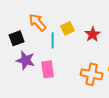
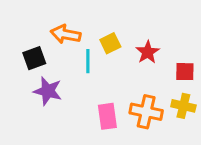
orange arrow: (38, 22) -> (66, 34), turned -36
pink rectangle: (48, 69) -> (107, 116), moved

